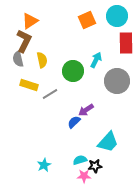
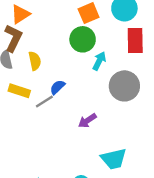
green circle: (73, 71) -> (83, 39), moved
blue semicircle: (74, 122) -> (57, 87), moved
cyan trapezoid: (108, 142) -> (114, 159), turned 35

